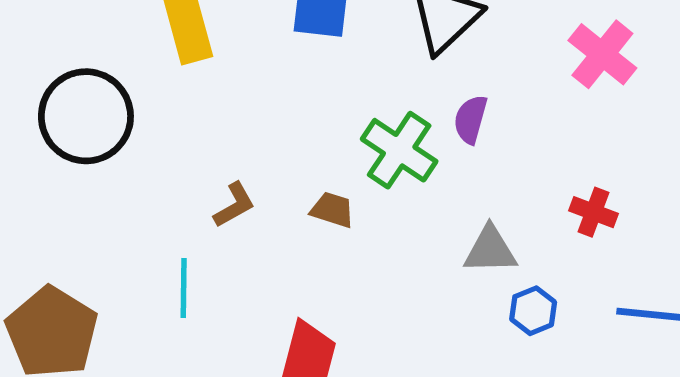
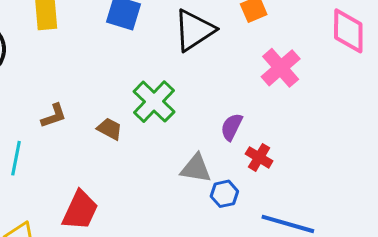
purple semicircle: (471, 119) -> (232, 127), moved
blue hexagon: (533, 311) -> (224, 194), moved

